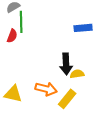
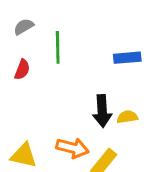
green line: (21, 22) -> (58, 47), moved
yellow semicircle: (77, 74) -> (127, 117), moved

